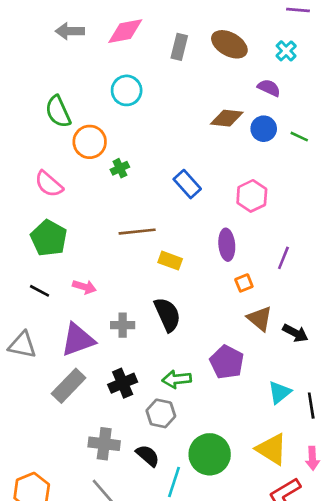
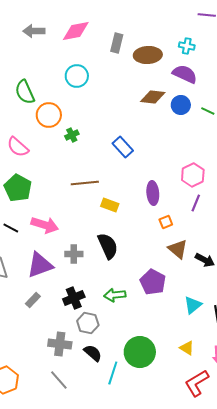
brown ellipse: (229, 44) -> (148, 55), moved, turned -32
cyan cross: (286, 51) -> (187, 46), moved, turned -35
purple semicircle: (269, 88) -> (185, 74), size x1.4
pink hexagon: (252, 196) -> (193, 175), moved
pink arrow: (84, 287) -> (45, 225), size x1.5
gray rectangle: (69, 386) -> (33, 300), size x0.6
gray hexagon: (161, 413) -> (88, 323), moved
yellow triangle: (272, 449) -> (187, 348), size x0.6

